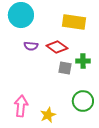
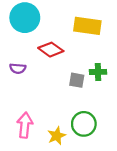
purple semicircle: (31, 46) -> (18, 68), moved
red diamond: (57, 47) -> (51, 50), moved
green circle: (83, 101) -> (84, 124), moved

